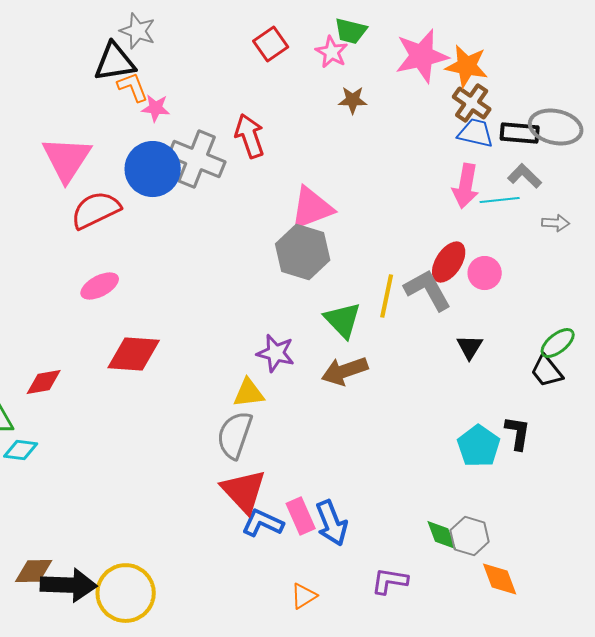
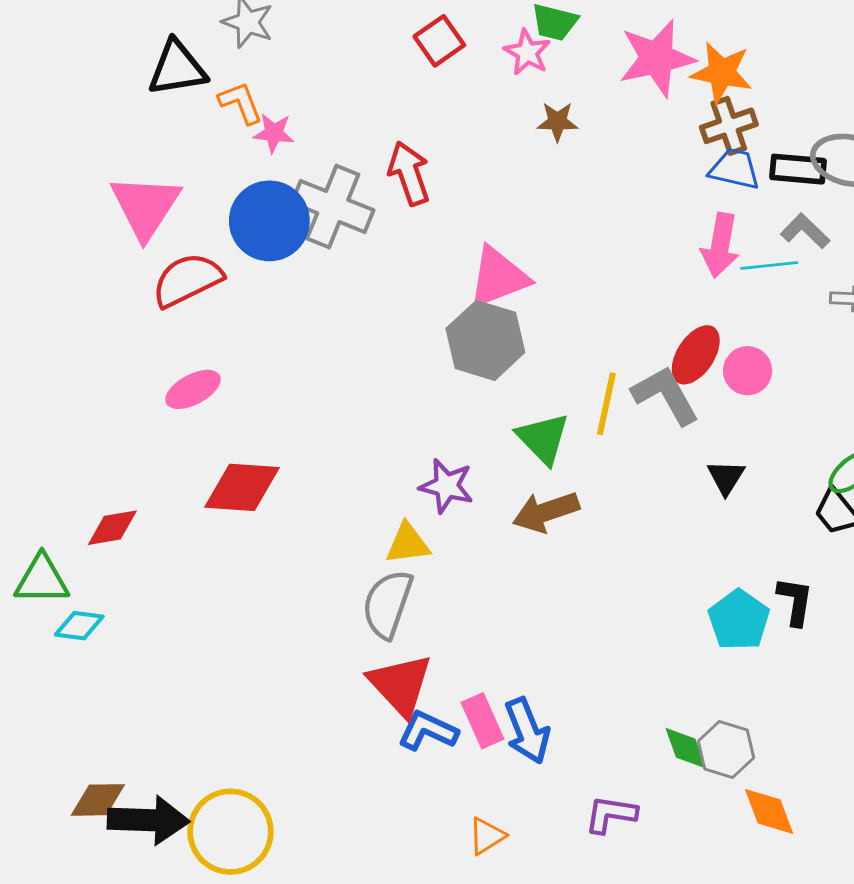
black triangle: (115, 62) -> (177, 68), moved
brown cross: (472, 103) -> (729, 126), turned 36

